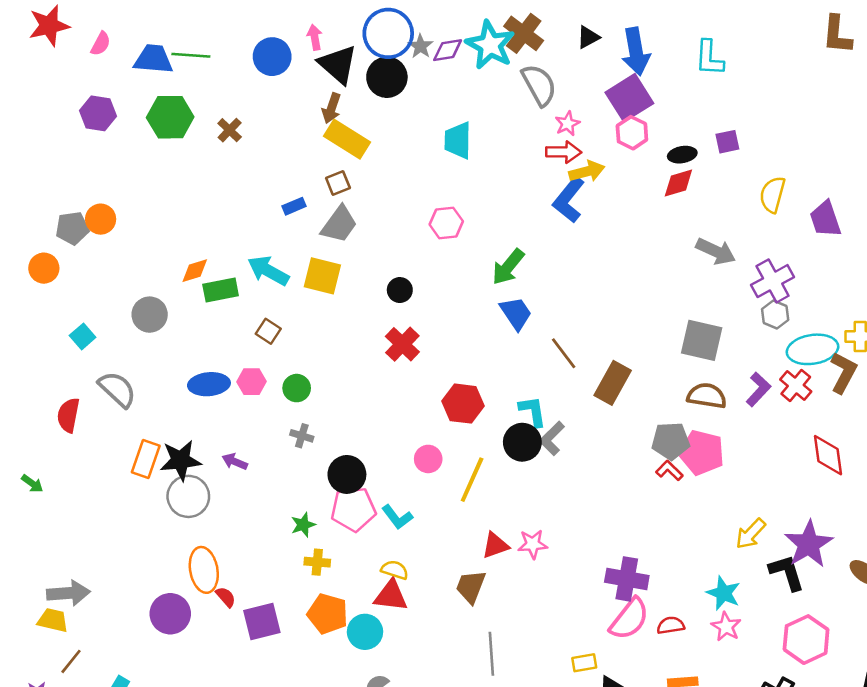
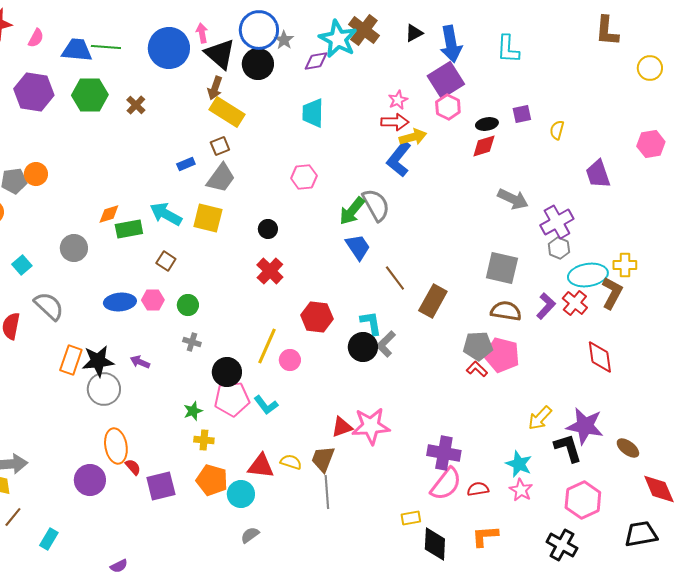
purple diamond: (448, 50) -> (316, 61), moved
blue circle: (272, 57) -> (169, 48), size x1.4
gray semicircle: (539, 85) -> (376, 205), moved
purple hexagon: (98, 113) -> (34, 92), size x1.4
yellow semicircle: (773, 195) -> (557, 130), moved, size x0.7
yellow line: (472, 480) -> (267, 346), moved
pink star: (533, 544) -> (371, 426), size x1.6
purple star: (809, 544) -> (585, 426), turned -30
yellow semicircle: (395, 570) -> (291, 462), moved
gray line: (491, 654) -> (327, 492), moved

